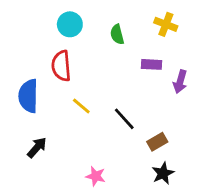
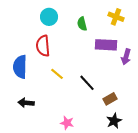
purple rectangle: (151, 64) -> (106, 45), size x1.5
black arrow: (37, 147) -> (26, 103), turned -126

